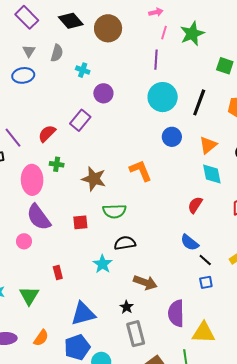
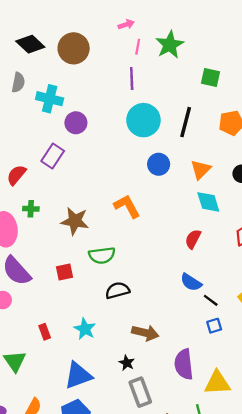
cyan cross: (83, 70) -> (50, 99), size x1.6
cyan star: (103, 264) -> (85, 329), moved

